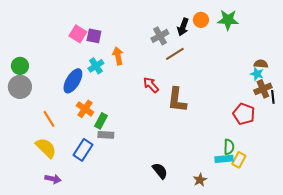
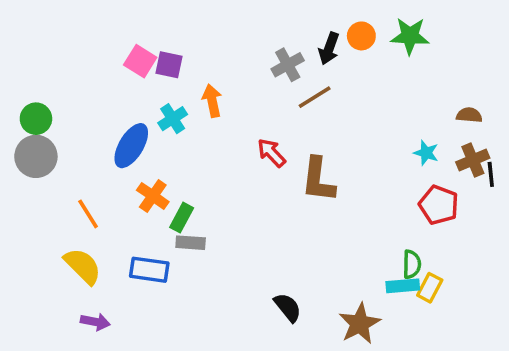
cyan star: (257, 74) -> (426, 153), moved
blue rectangle: (83, 150) -> (149, 270), turned 65
brown star: (200, 180) -> (360, 324), size x1.6

